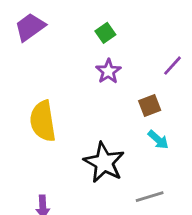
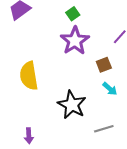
purple star: (108, 71) -> (75, 41), size x1.6

